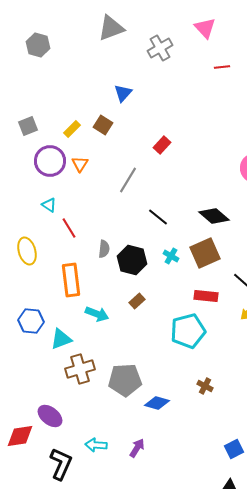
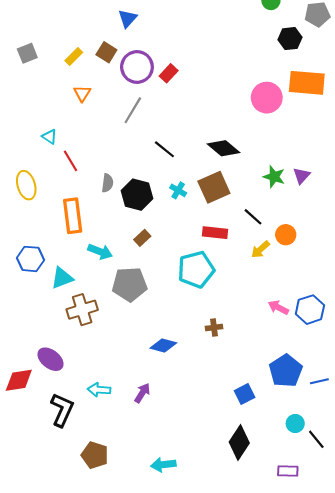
purple circle: (50, 161) -> (137, 67), moved
gray pentagon: (125, 380) -> (130, 284), moved
brown cross: (205, 386) -> (214, 328), turned -35

